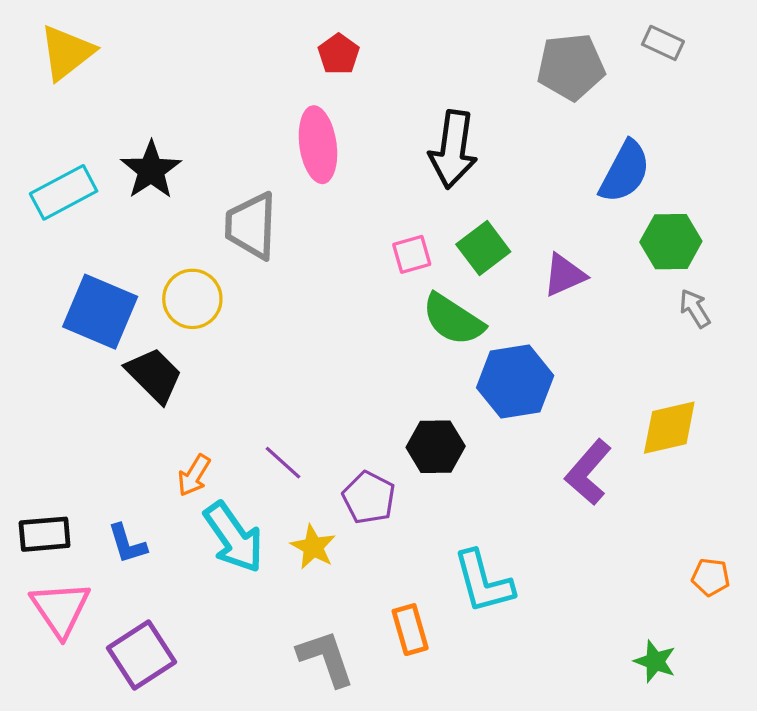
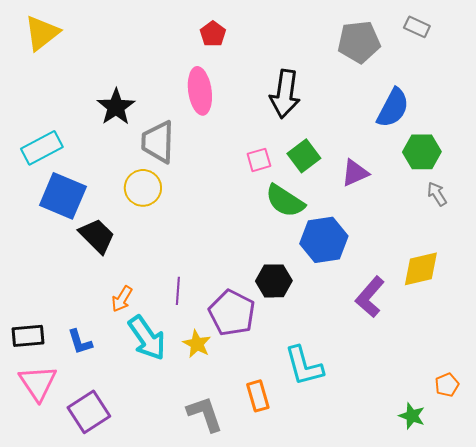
black star: (151, 170) -> (116, 107), moved
cyan rectangle: (64, 192) -> (42, 148), moved
yellow circle: (192, 299) -> (143, 188), moved
purple line: (283, 463) -> (178, 291), turned 52
purple pentagon: (369, 498) -> (232, 313), size x1.4
orange pentagon: (711, 577) -> (447, 385), moved, turned -30

